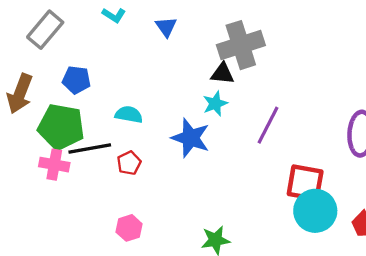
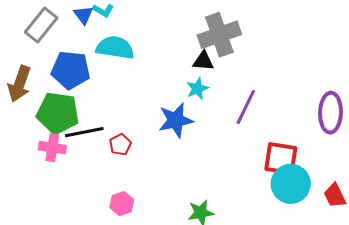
blue triangle: (166, 27) -> (83, 15), moved
blue pentagon: (76, 80) -> (71, 70), size x1.5
cyan semicircle: (129, 115) -> (115, 48), moved, size x1.5
blue star: (190, 138) -> (176, 120), turned -30

